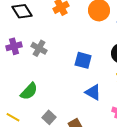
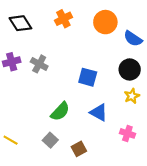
green semicircle: (29, 91) -> (60, 111), moved

